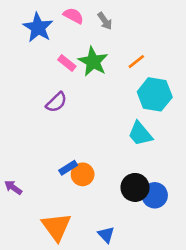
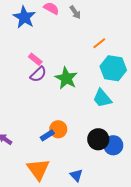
green star: (93, 62) -> (66, 78), moved
pink rectangle: (67, 63) -> (35, 59), moved
blue rectangle: (68, 168) -> (47, 135), moved

